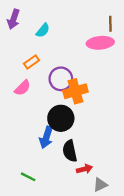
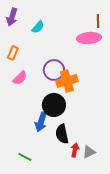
orange rectangle: (32, 62) -> (13, 53), moved, turned -32
red arrow: (84, 169) -> (75, 150), turned -64
gray triangle: (100, 185) -> (89, 152), moved

